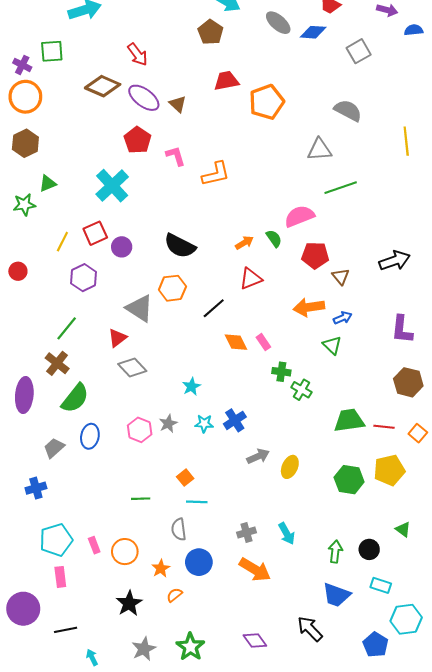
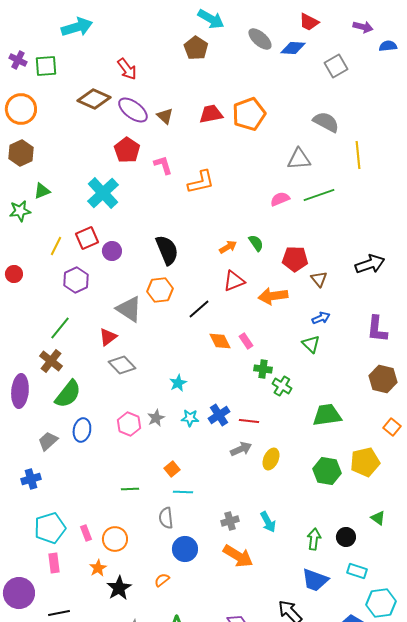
purple cross: (22, 65) -> (18, 60), moved
red trapezoid: (226, 81) -> (211, 114), moved
yellow line: (406, 141) -> (358, 155), moved
pink semicircle: (299, 216) -> (280, 199), moved, size x0.7
black semicircle: (180, 246) -> (167, 250), turned -140
orange arrow: (309, 307) -> (273, 296), moved
red line: (384, 427) -> (249, 421), moved
orange star: (161, 568) -> (98, 568), moved

